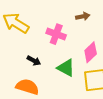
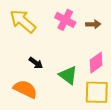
pink cross: (56, 34) -> (65, 20), moved

